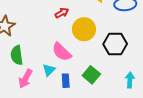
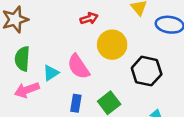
cyan triangle: (49, 70) -> (51, 73), moved
pink arrow: (25, 79) -> (27, 90), turned 30

